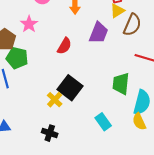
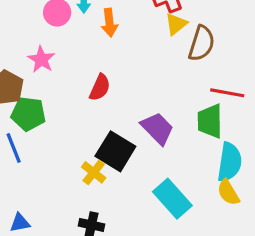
purple trapezoid: (99, 33) -> (157, 128), moved, turned -60
green trapezoid: (121, 84) -> (210, 121), moved
cyan rectangle: (103, 122) -> (172, 199), size x1.4

